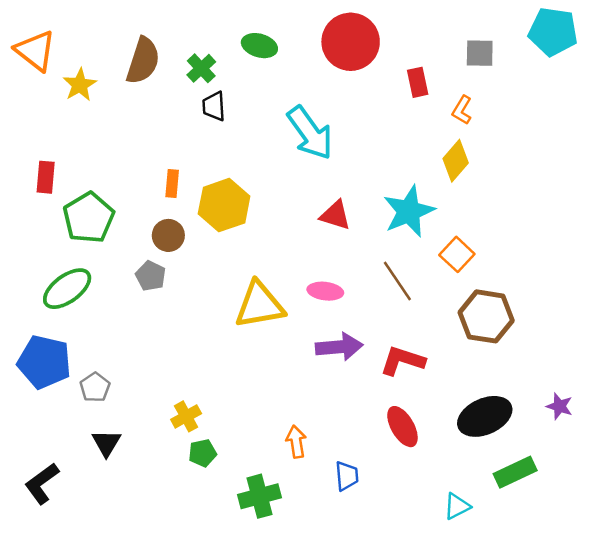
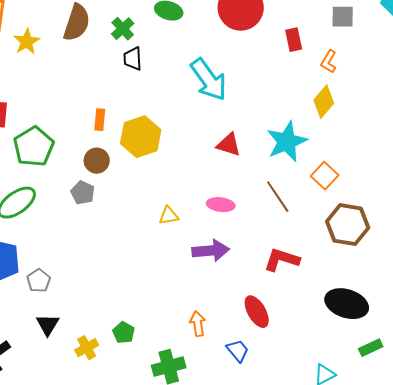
yellow triangle: (259, 305) -> (169, 216), size x0.5
purple arrow: (339, 347) -> (211, 251), moved
yellow cross: (186, 416) -> (87, 348), moved
black ellipse: (485, 416) -> (347, 304), turned 42
red ellipse: (402, 427) -> (257, 312), moved
green pentagon: (203, 453) -> (124, 333), turned -30
green rectangle: (515, 472) -> (371, 348), size x0.7
blue trapezoid: (347, 476) -> (238, 351), turned -35

